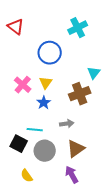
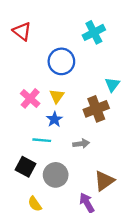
cyan line: (35, 130) -> (42, 140), moved
brown triangle: (76, 149) -> (104, 181), moved

